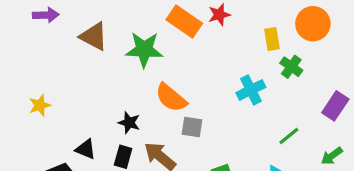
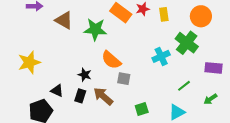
yellow rectangle: (272, 39) -> (164, 14), moved
green cross: (291, 67) -> (187, 43), size x1.6
yellow star: (40, 105) -> (29, 62), size x1.6
purple rectangle: (335, 106) -> (213, 68), turned 60

